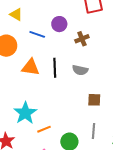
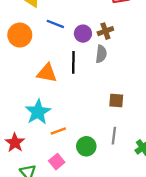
purple circle: (59, 24) -> (83, 34), moved
orange triangle: (31, 67) -> (47, 73), moved
gray semicircle: (80, 70) -> (101, 54), moved, turned -98

